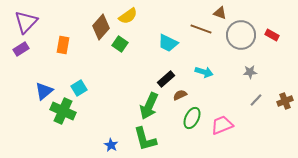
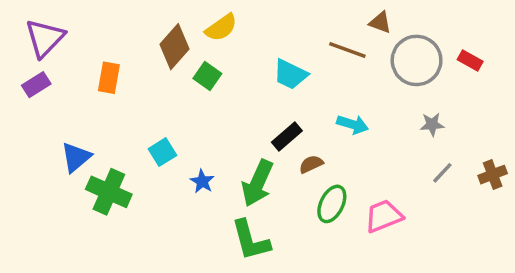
cyan square: (79, 88) -> (162, 152), moved
blue star: (111, 145) -> (202, 181), moved

